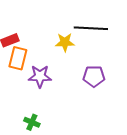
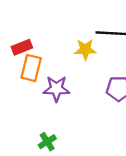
green cross: (32, 122) -> (47, 142), turned 35

